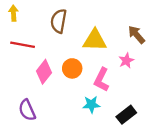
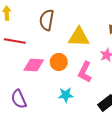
pink diamond: (44, 72) -> (34, 65), turned 55
cyan star: (91, 104) -> (66, 95), moved

